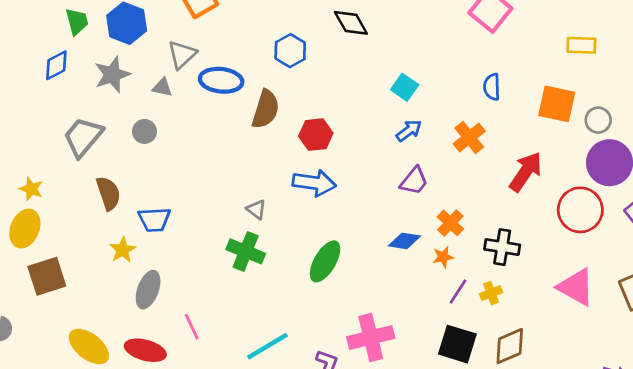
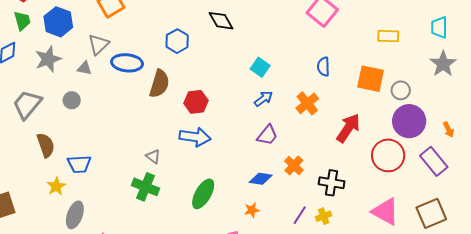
orange star: (443, 257) -> (252, 210), moved

